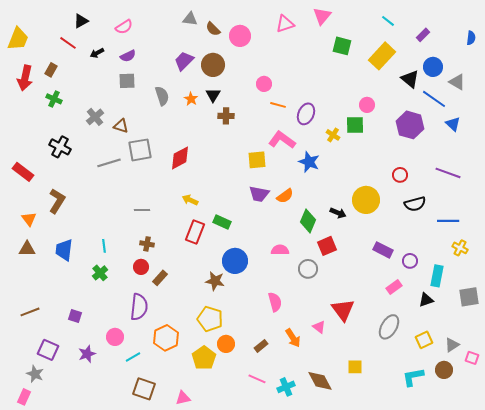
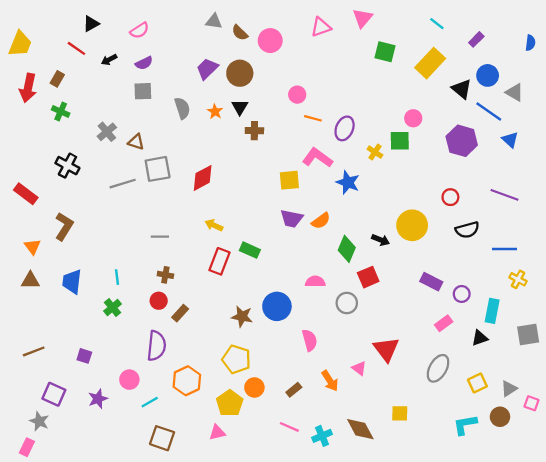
blue circle: (235, 261) -> (277, 306), moved
pink triangle: (183, 398) -> (217, 433), moved

